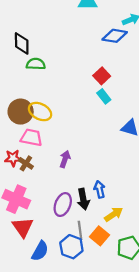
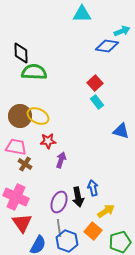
green semicircle: (36, 64) -> (34, 72), size x1.4
pink trapezoid: (31, 137) -> (16, 147), moved
red star: (13, 158) -> (48, 141), moved
gray line: (80, 230) -> (59, 228), moved

